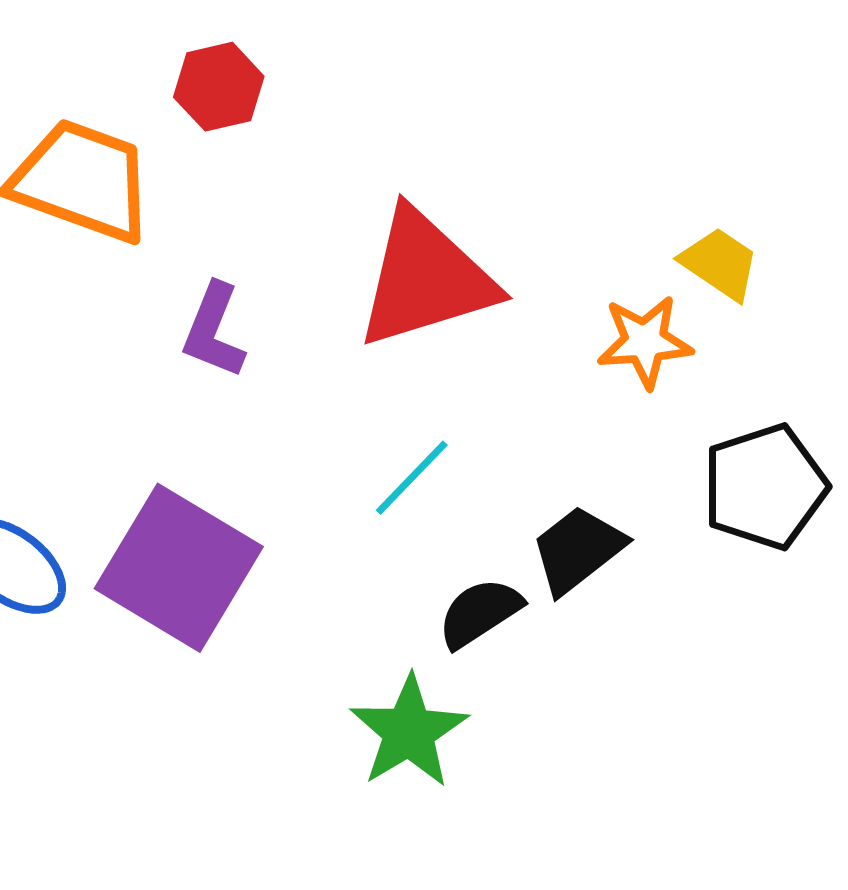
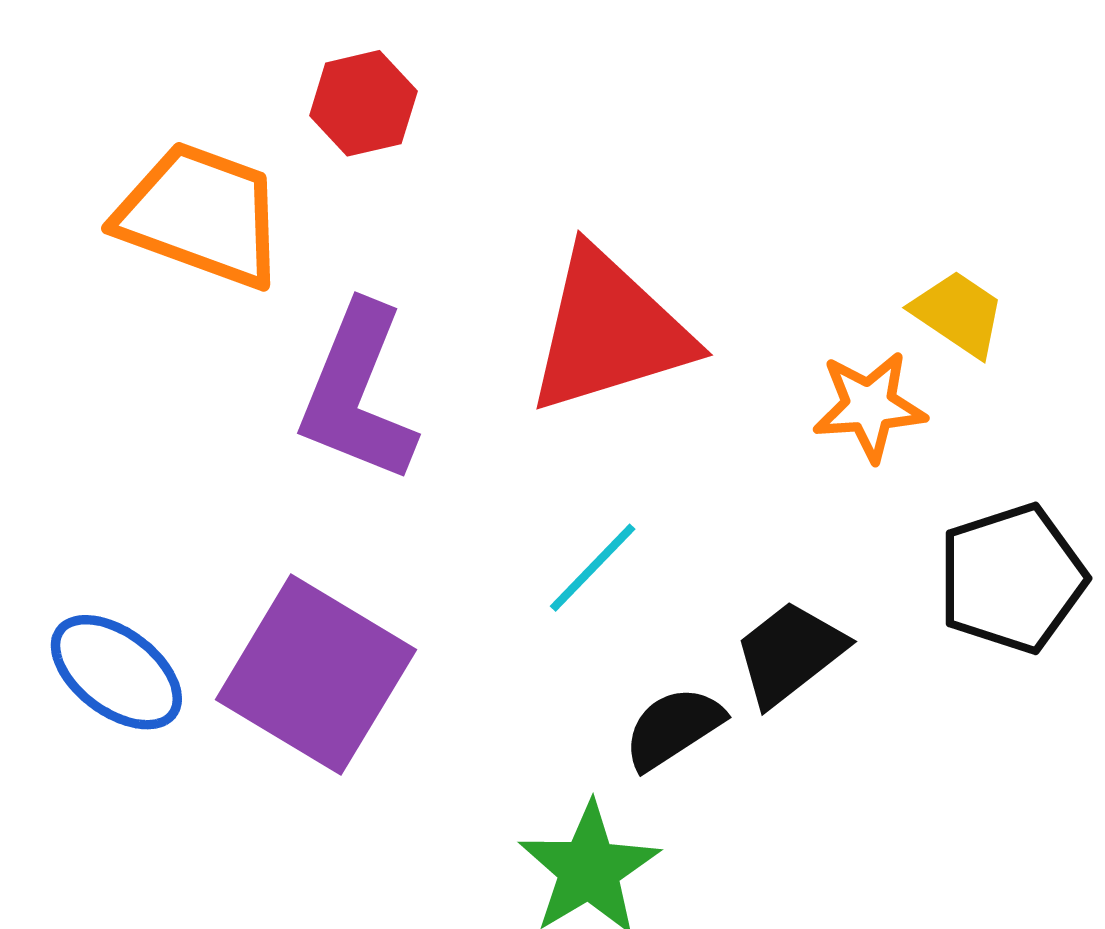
purple L-shape: (214, 331) -> (357, 393), size x1.6

